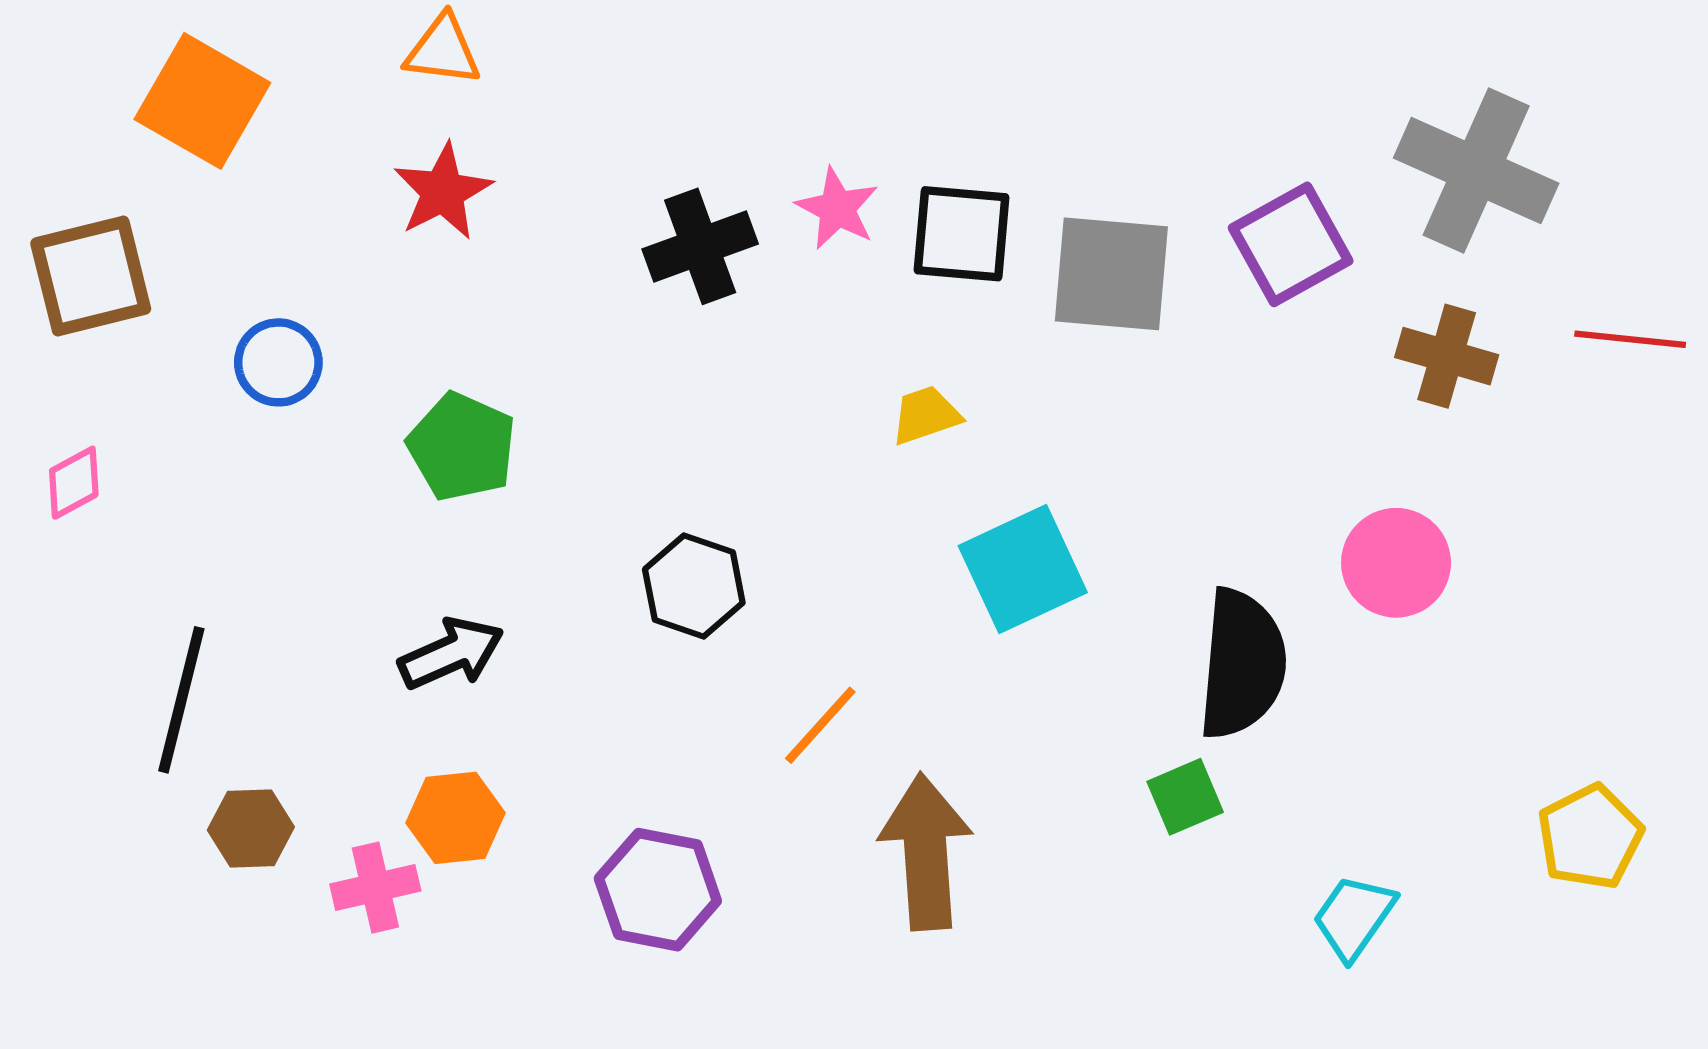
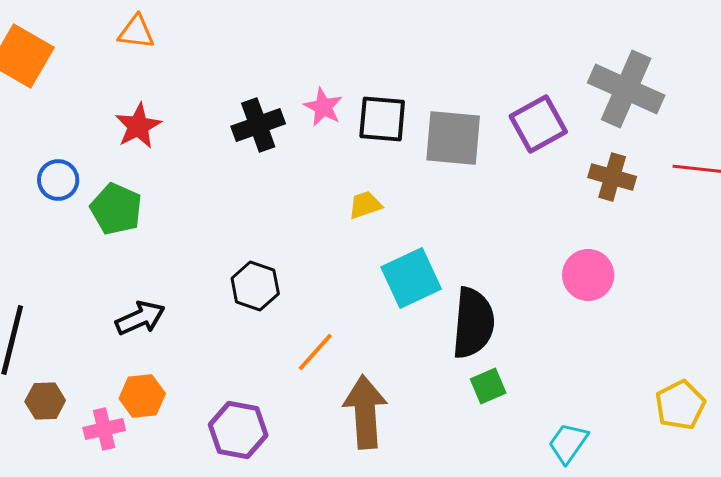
red star: (443, 192) -> (138, 126), moved
green pentagon: (462, 447) -> (116, 209), moved
black semicircle: (1242, 664) -> (473, 323), moved

